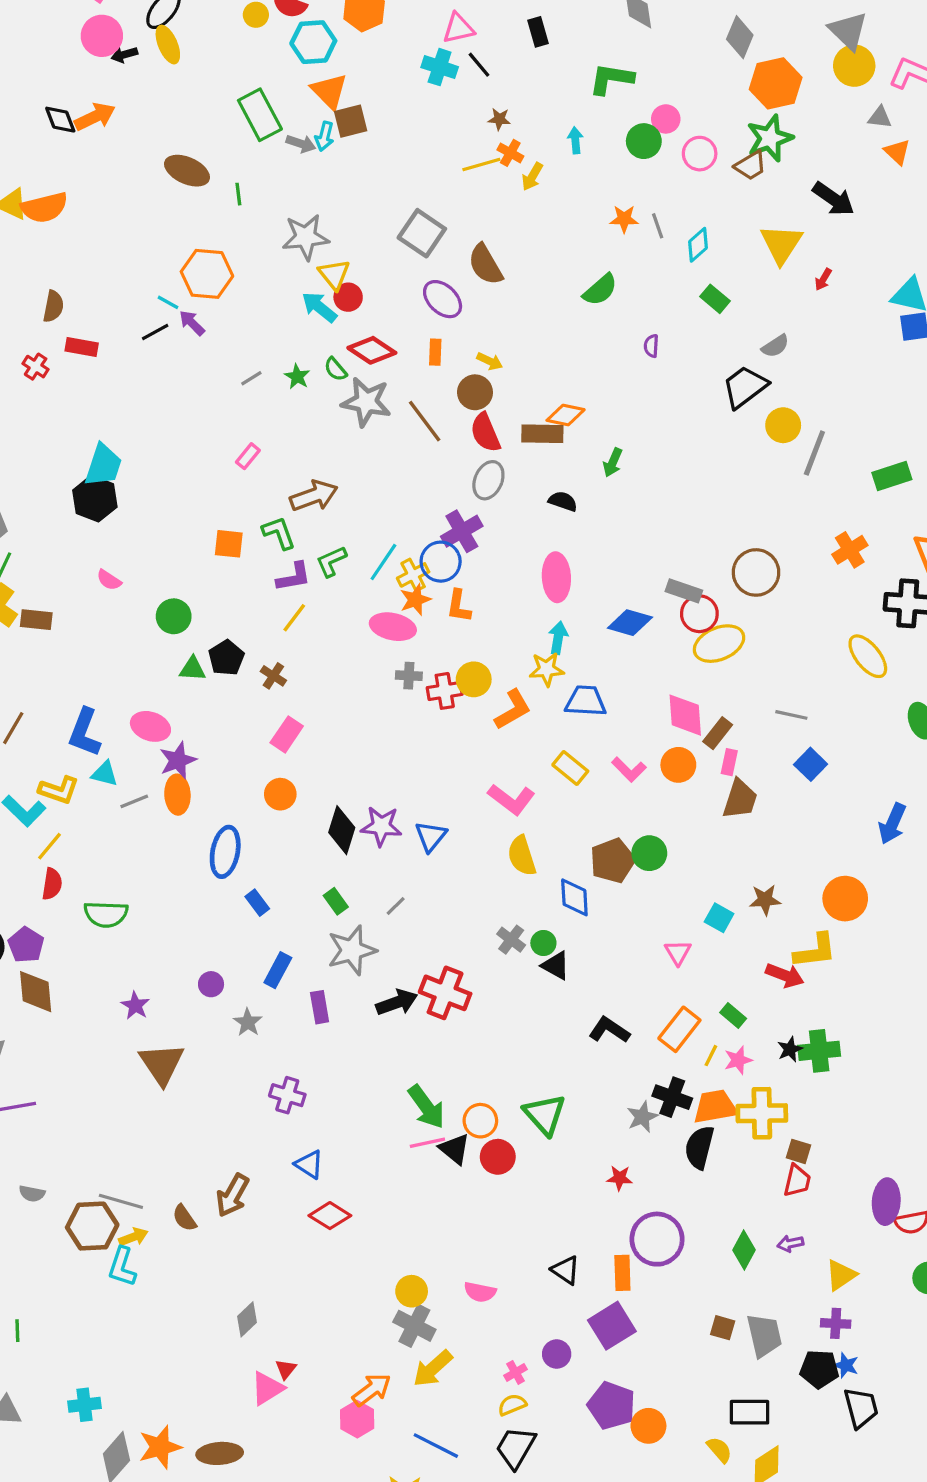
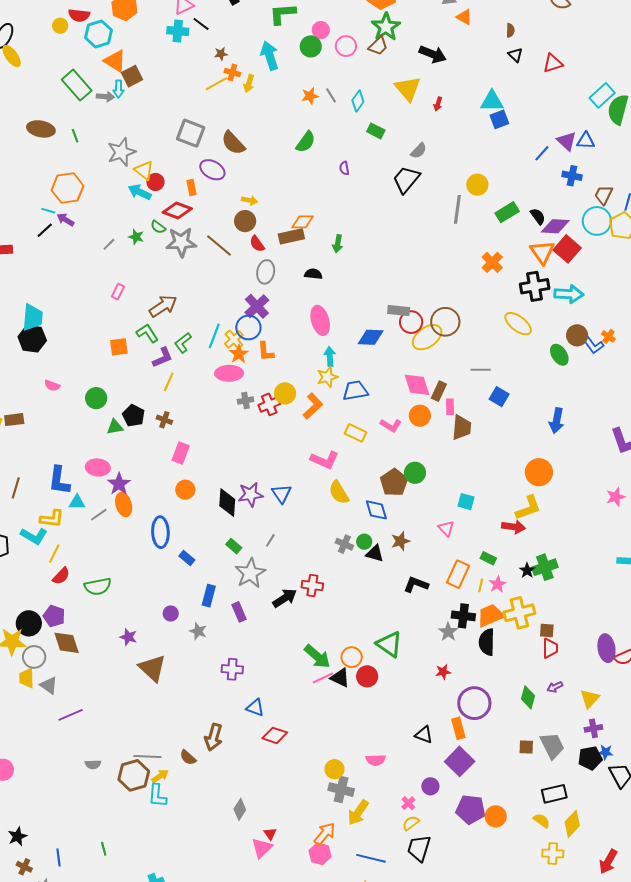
cyan arrow: (575, 140) -> (270, 56), size x1.8
orange rectangle: (435, 352) -> (191, 188), moved
yellow circle: (783, 425) -> (477, 185), moved
red semicircle: (485, 433) -> (257, 244), size x0.7
brown circle: (756, 572) -> (445, 322), moved
red semicircle: (52, 884) -> (61, 576), turned 48
brown star: (765, 900) -> (400, 541), moved
red cross: (445, 993) -> (312, 586), size x0.7

